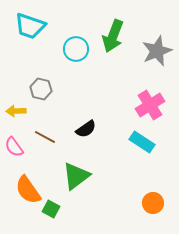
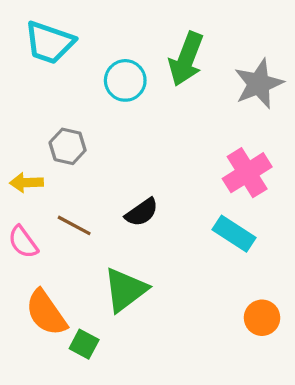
orange circle: (153, 203) -> (262, 318), moved

